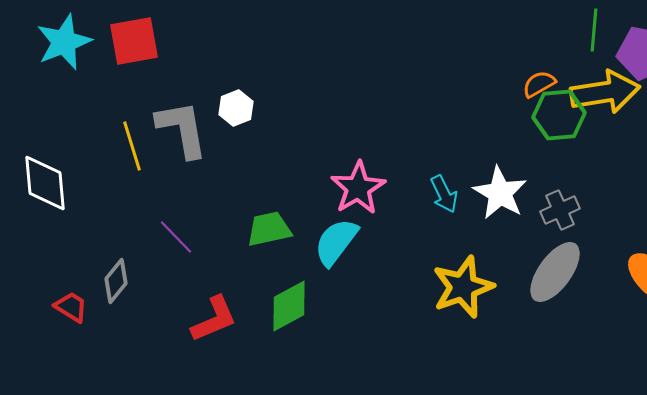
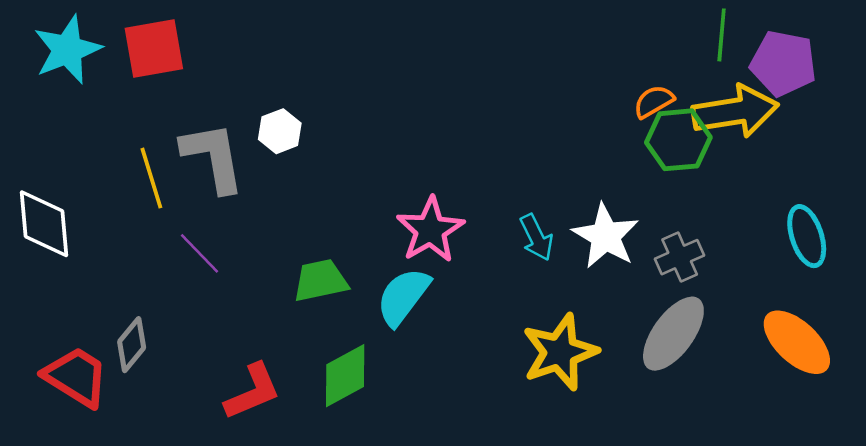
purple line: (176, 237) -> (200, 253), moved
red trapezoid: (71, 307) -> (76, 377), size x1.6

